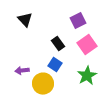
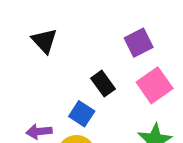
blue square: (55, 65) -> (82, 114), moved

